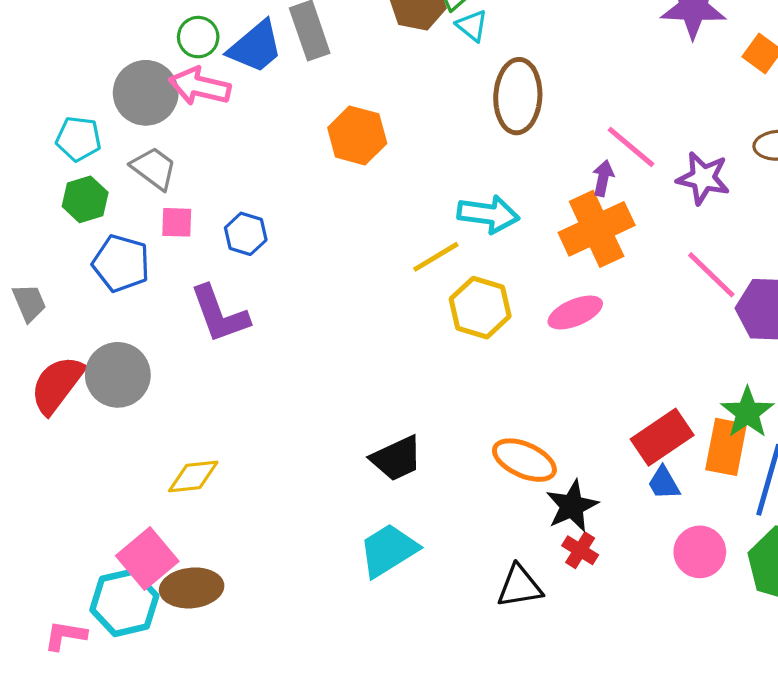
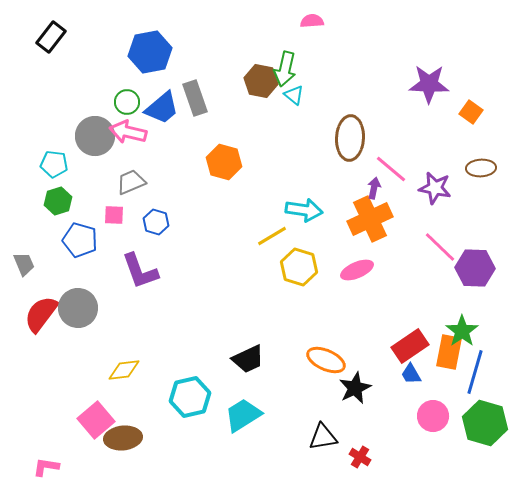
brown ellipse: (518, 96) -> (350, 138), moved
gray trapezoid: (154, 168) -> (131, 182), moved, turned -60
red cross: (580, 550) -> (360, 457), moved
cyan hexagon: (124, 603) -> (190, 397), moved

